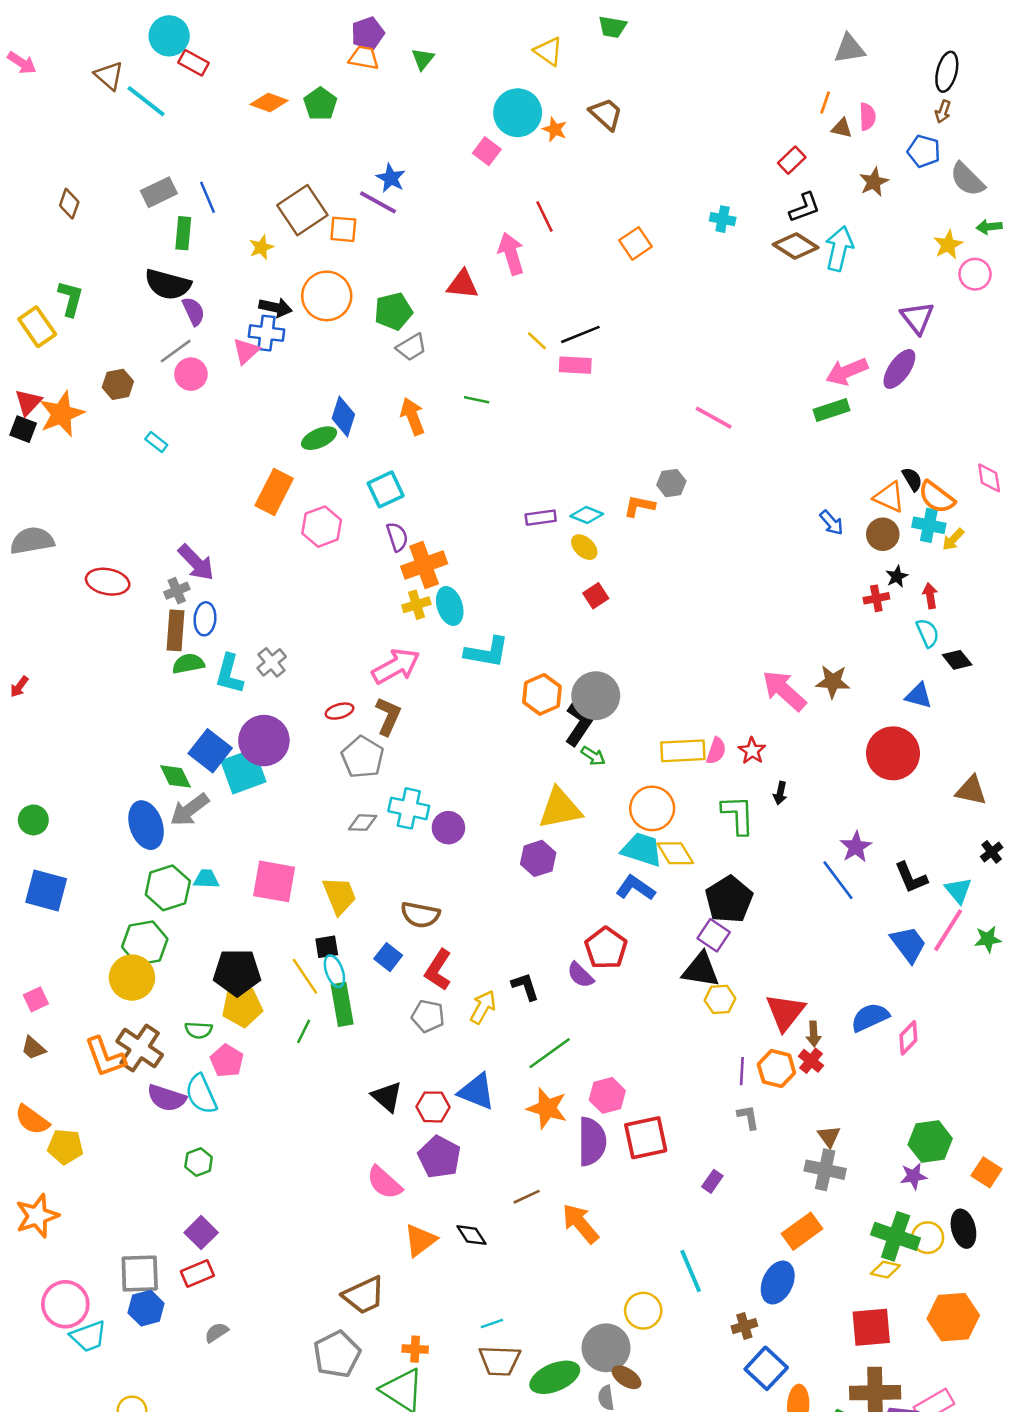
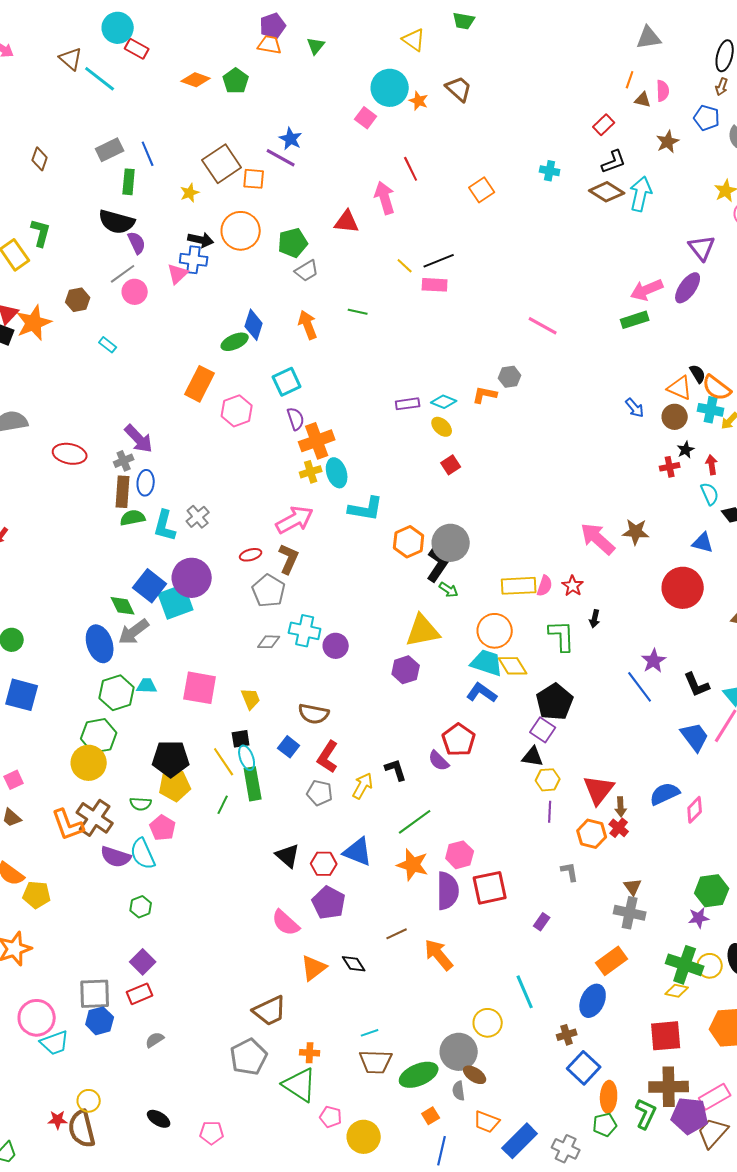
yellow trapezoid: (340, 896) -> (251, 699), size x0.7
black triangle: (701, 970) -> (533, 757), size x0.7
purple line: (742, 1071) -> (550, 812), moved

